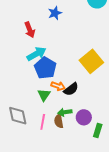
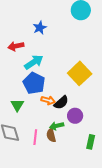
red arrow: (30, 30) -> (16, 46), turned 105
cyan arrow: (36, 54) -> (34, 62), moved
green triangle: (44, 95) -> (17, 105), moved
purple circle: (84, 117) -> (75, 116), moved

